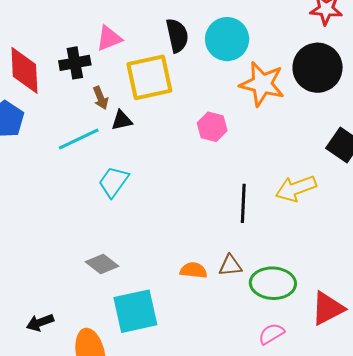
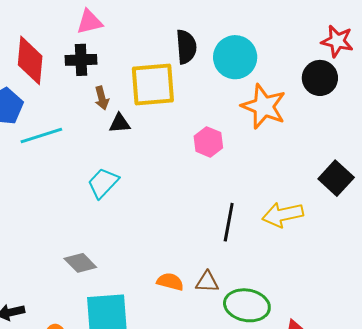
pink triangle: (109, 38) -> (89, 22), moved
black circle: (318, 68) -> (320, 78), moved, size x0.7
cyan line: (79, 139) -> (41, 136), moved

